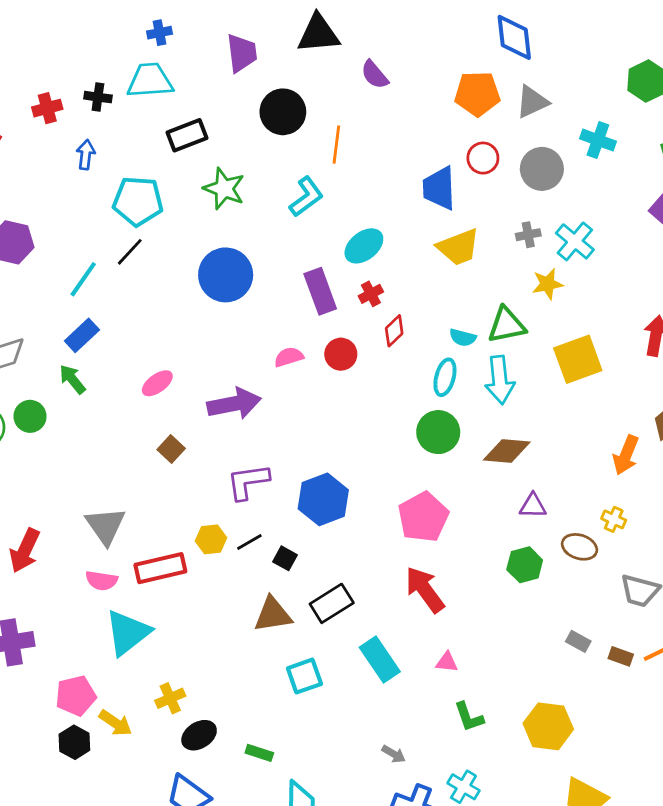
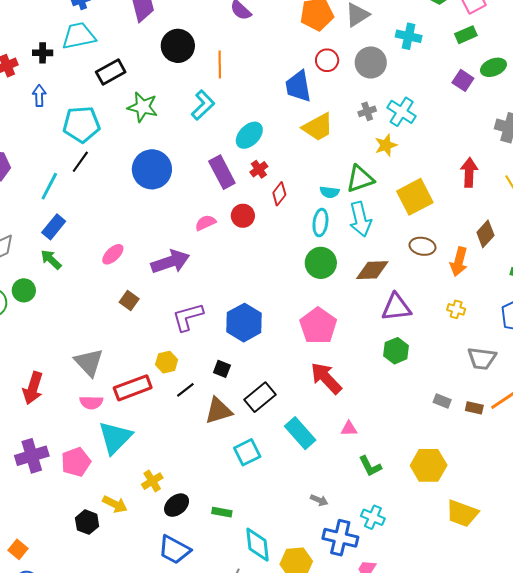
purple triangle: (533, 506) -> (396, 307), size x1.5
black line: (249, 542) -> (185, 390), moved
brown ellipse: (579, 547) -> (422, 246), moved
pink pentagon: (76, 696) -> (76, 462), moved

